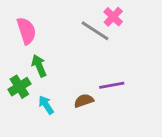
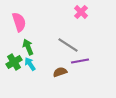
gray line: (95, 31) -> (68, 45), moved
cyan arrow: (46, 105) -> (30, 64), moved

